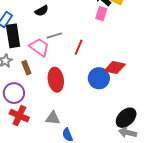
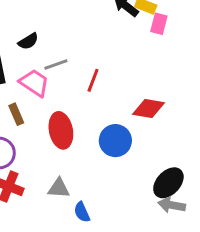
black semicircle: (42, 11) -> (28, 41), moved
pink rectangle: (101, 14) -> (159, 24), moved
blue circle: (99, 78) -> (115, 141), moved

